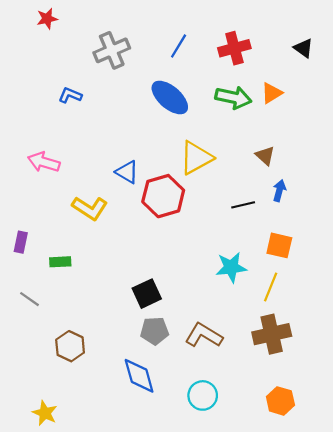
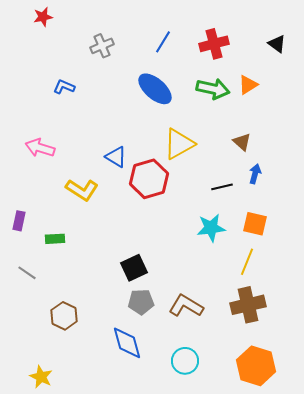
gray cross: (112, 50) -> (102, 46), size x0.7
cyan star: (231, 267) -> (211, 228), moved
orange hexagon: (280, 401) -> (256, 366), size x1.5

